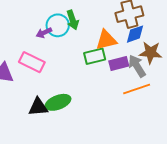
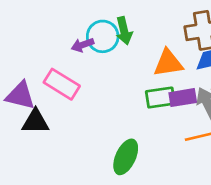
green rectangle: (95, 56) -> (160, 98), moved
green ellipse: (58, 102) -> (126, 157), moved, turned -50
black triangle: (38, 107) -> (36, 122), moved

